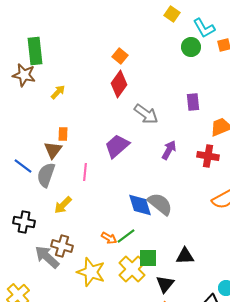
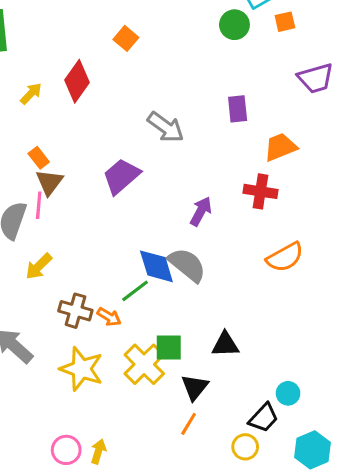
red diamond: (119, 84) -> (77, 81), moved
orange rectangle: (63, 134) -> (39, 158), turned -40
brown triangle: (53, 150) -> (49, 182), moved
purple arrow: (169, 150) -> (201, 211), moved
pink line: (85, 172) -> (39, 205), moved
green line: (126, 236) -> (135, 291), moved
brown cross: (62, 246) -> (75, 311), moved

